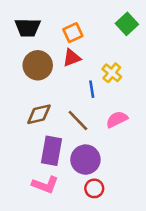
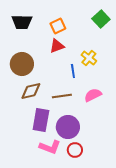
brown circle: (38, 65) -> (22, 64), moved
brown line: (78, 121) -> (62, 96), turned -54
pink L-shape: (45, 185) -> (50, 147), moved

